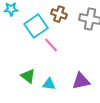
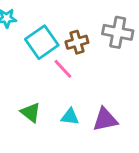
brown cross: (59, 14) -> (77, 42), moved, turned -35
cyan triangle: (49, 84) -> (70, 117), moved

